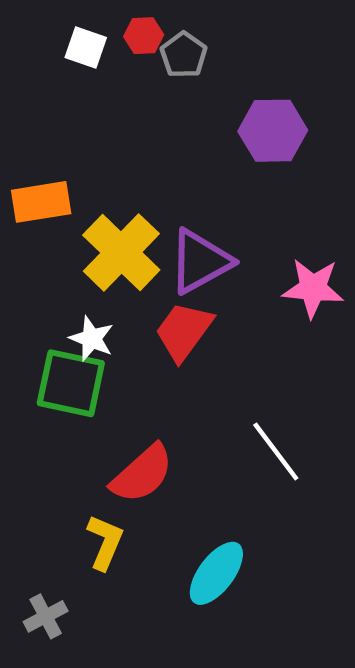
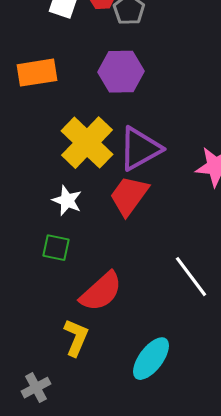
purple hexagon: (273, 131) -> (121, 72), moved
orange rectangle: (41, 202) -> (37, 73), moved
green square: (71, 383) -> (56, 248), moved, size x0.6

